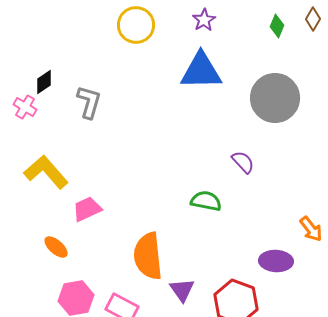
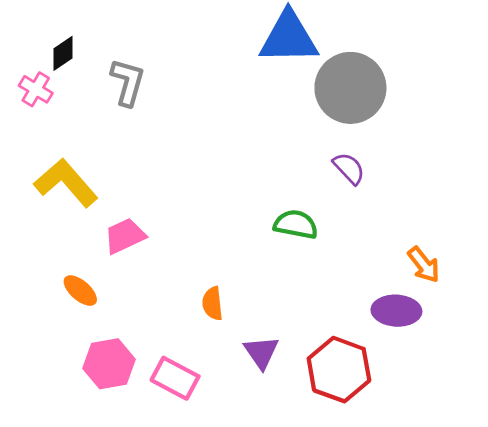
gray circle: (275, 98) -> (350, 88), moved
orange arrow: (311, 229) -> (424, 265), moved
orange semicircle: (148, 256) -> (212, 303), size x0.5

